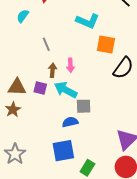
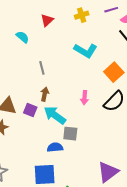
cyan semicircle: (23, 16) -> (23, 37), turned 88
orange square: (106, 44) -> (114, 72), moved, turned 30
pink arrow: (70, 65) -> (84, 98), moved

